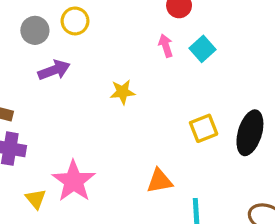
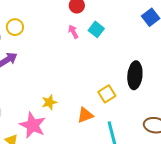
yellow star: (122, 92) -> (49, 102), moved
yellow square: (204, 128) -> (107, 94), moved

